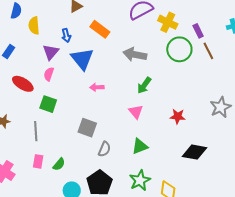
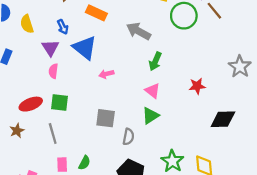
gray arrow: (135, 54) -> (139, 31), turned 30
red ellipse: (23, 84) -> (31, 104), moved, turned -40
green triangle: (140, 146) -> (150, 116), moved

